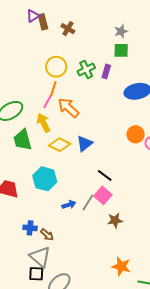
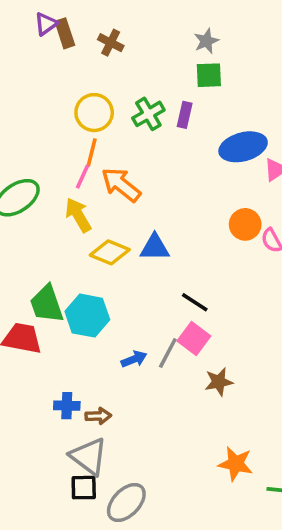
green trapezoid: (23, 140) -> (47, 304), moved
blue triangle: (85, 144) -> (155, 247), turned 42
brown arrow: (47, 235) -> (98, 416), turned -40

